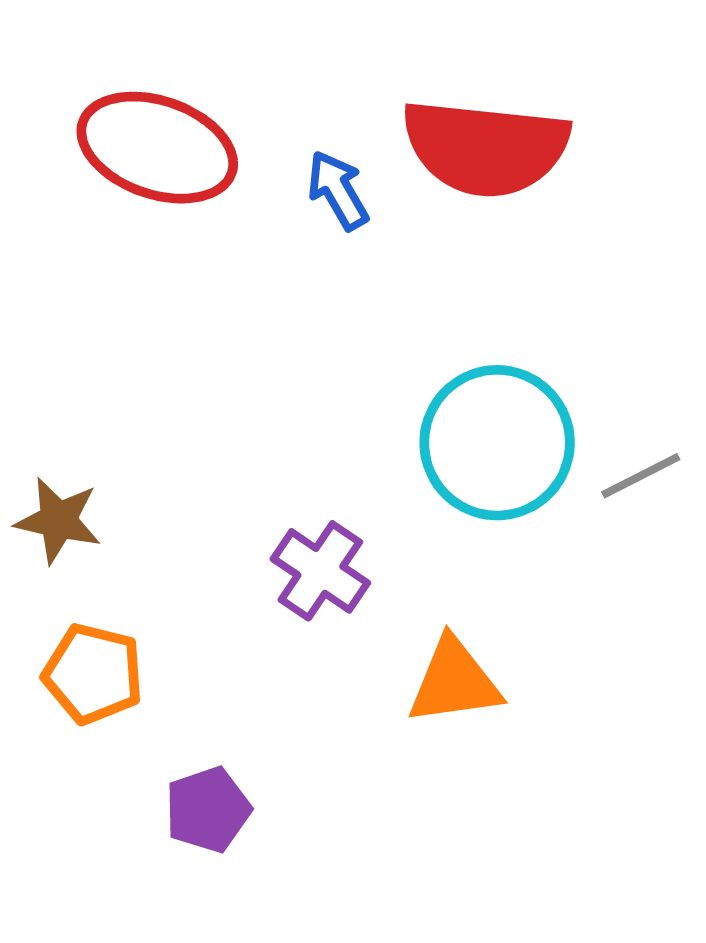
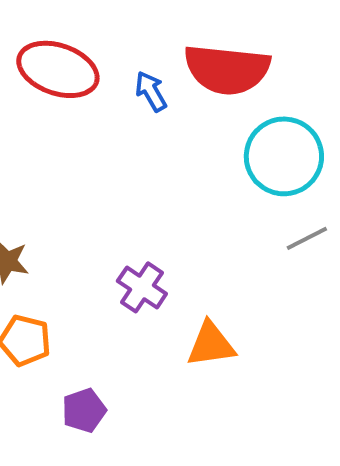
cyan circle: (497, 443) -> (284, 156), moved

